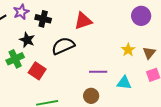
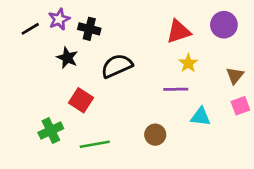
red triangle: (83, 21) -> (179, 32), moved
yellow star: (128, 50) -> (188, 63), moved
green cross: (15, 59) -> (51, 131), moved
purple line: (98, 72) -> (176, 89), moved

